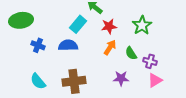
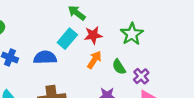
cyan rectangle: (78, 24) -> (67, 39), moved
purple cross: (150, 61) -> (141, 76), turned 32

